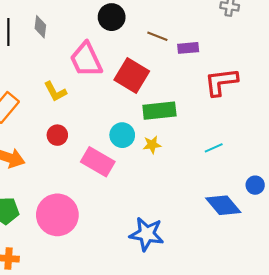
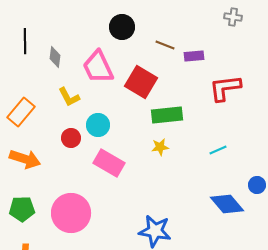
gray diamond: (40, 27) -> (55, 57), moved
cyan circle: (122, 135) -> (98, 125), moved

